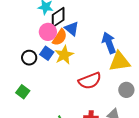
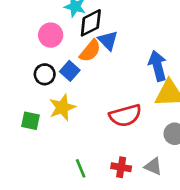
pink circle: (48, 32) -> (51, 35), moved
yellow star: (64, 55) -> (62, 107), moved
green square: (23, 92) -> (31, 121), turned -32

